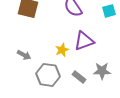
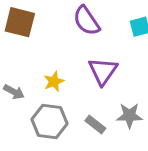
purple triangle: (84, 41) -> (103, 71), turned -35
yellow star: (62, 50) -> (54, 82), moved

